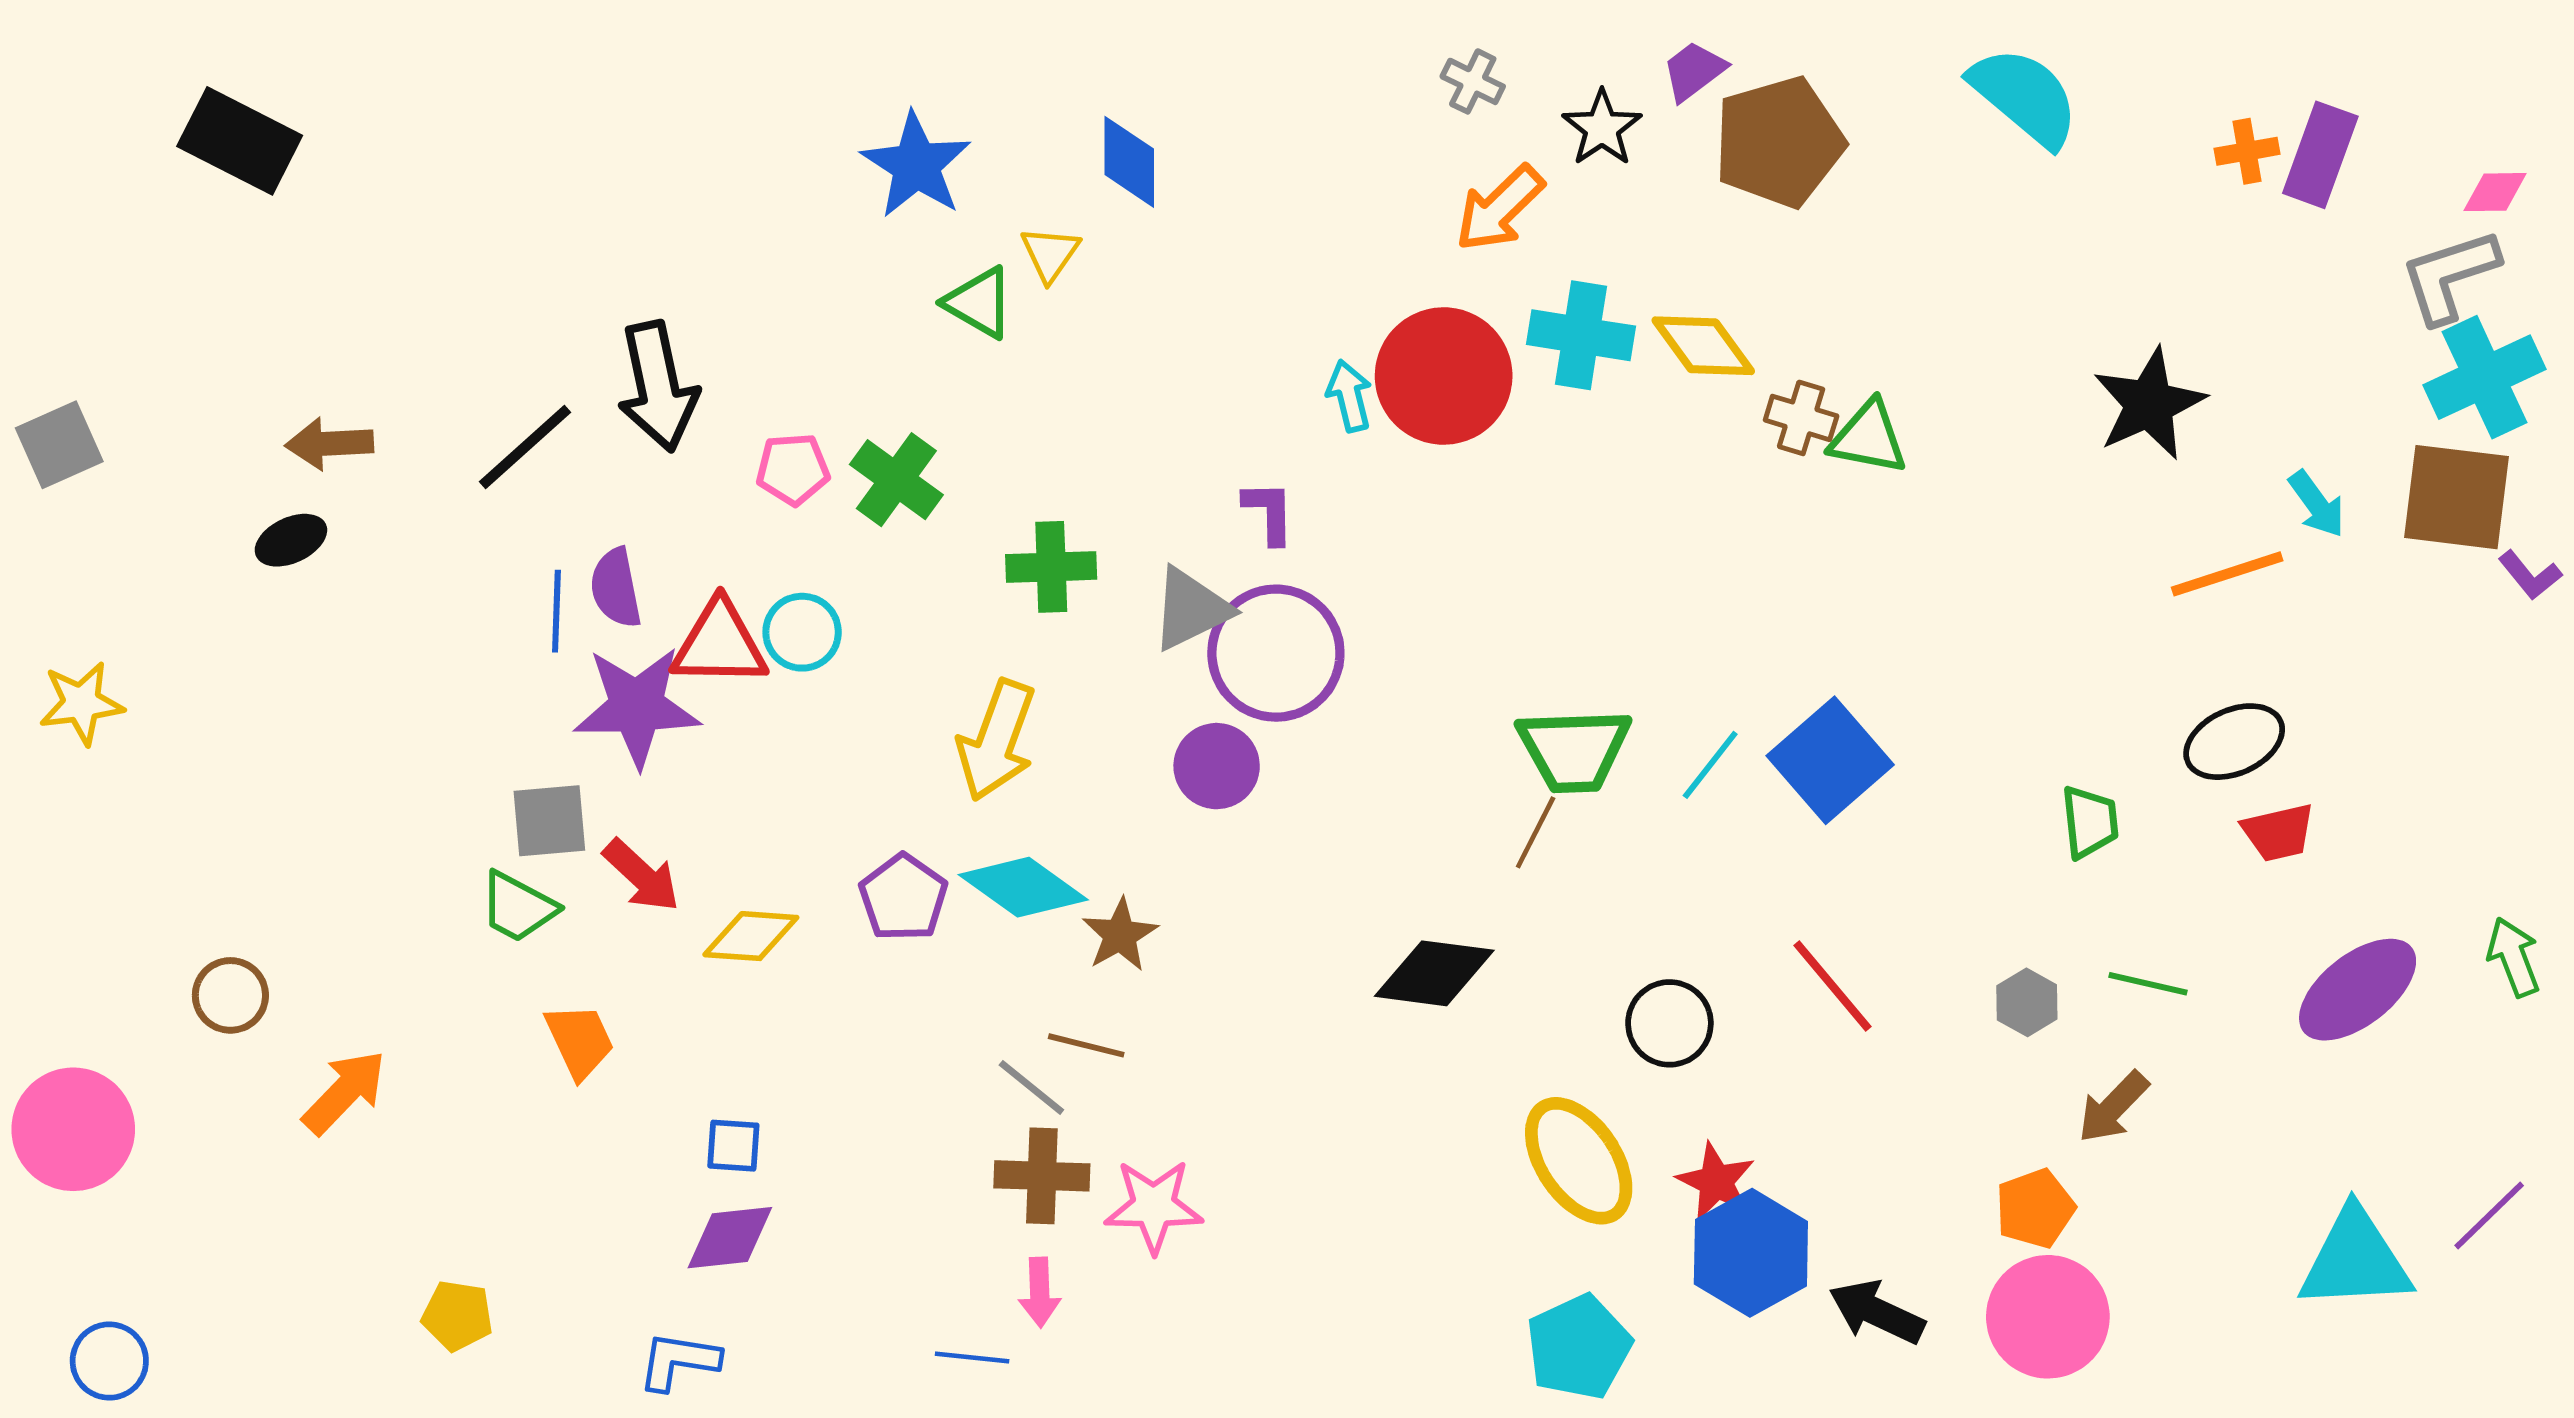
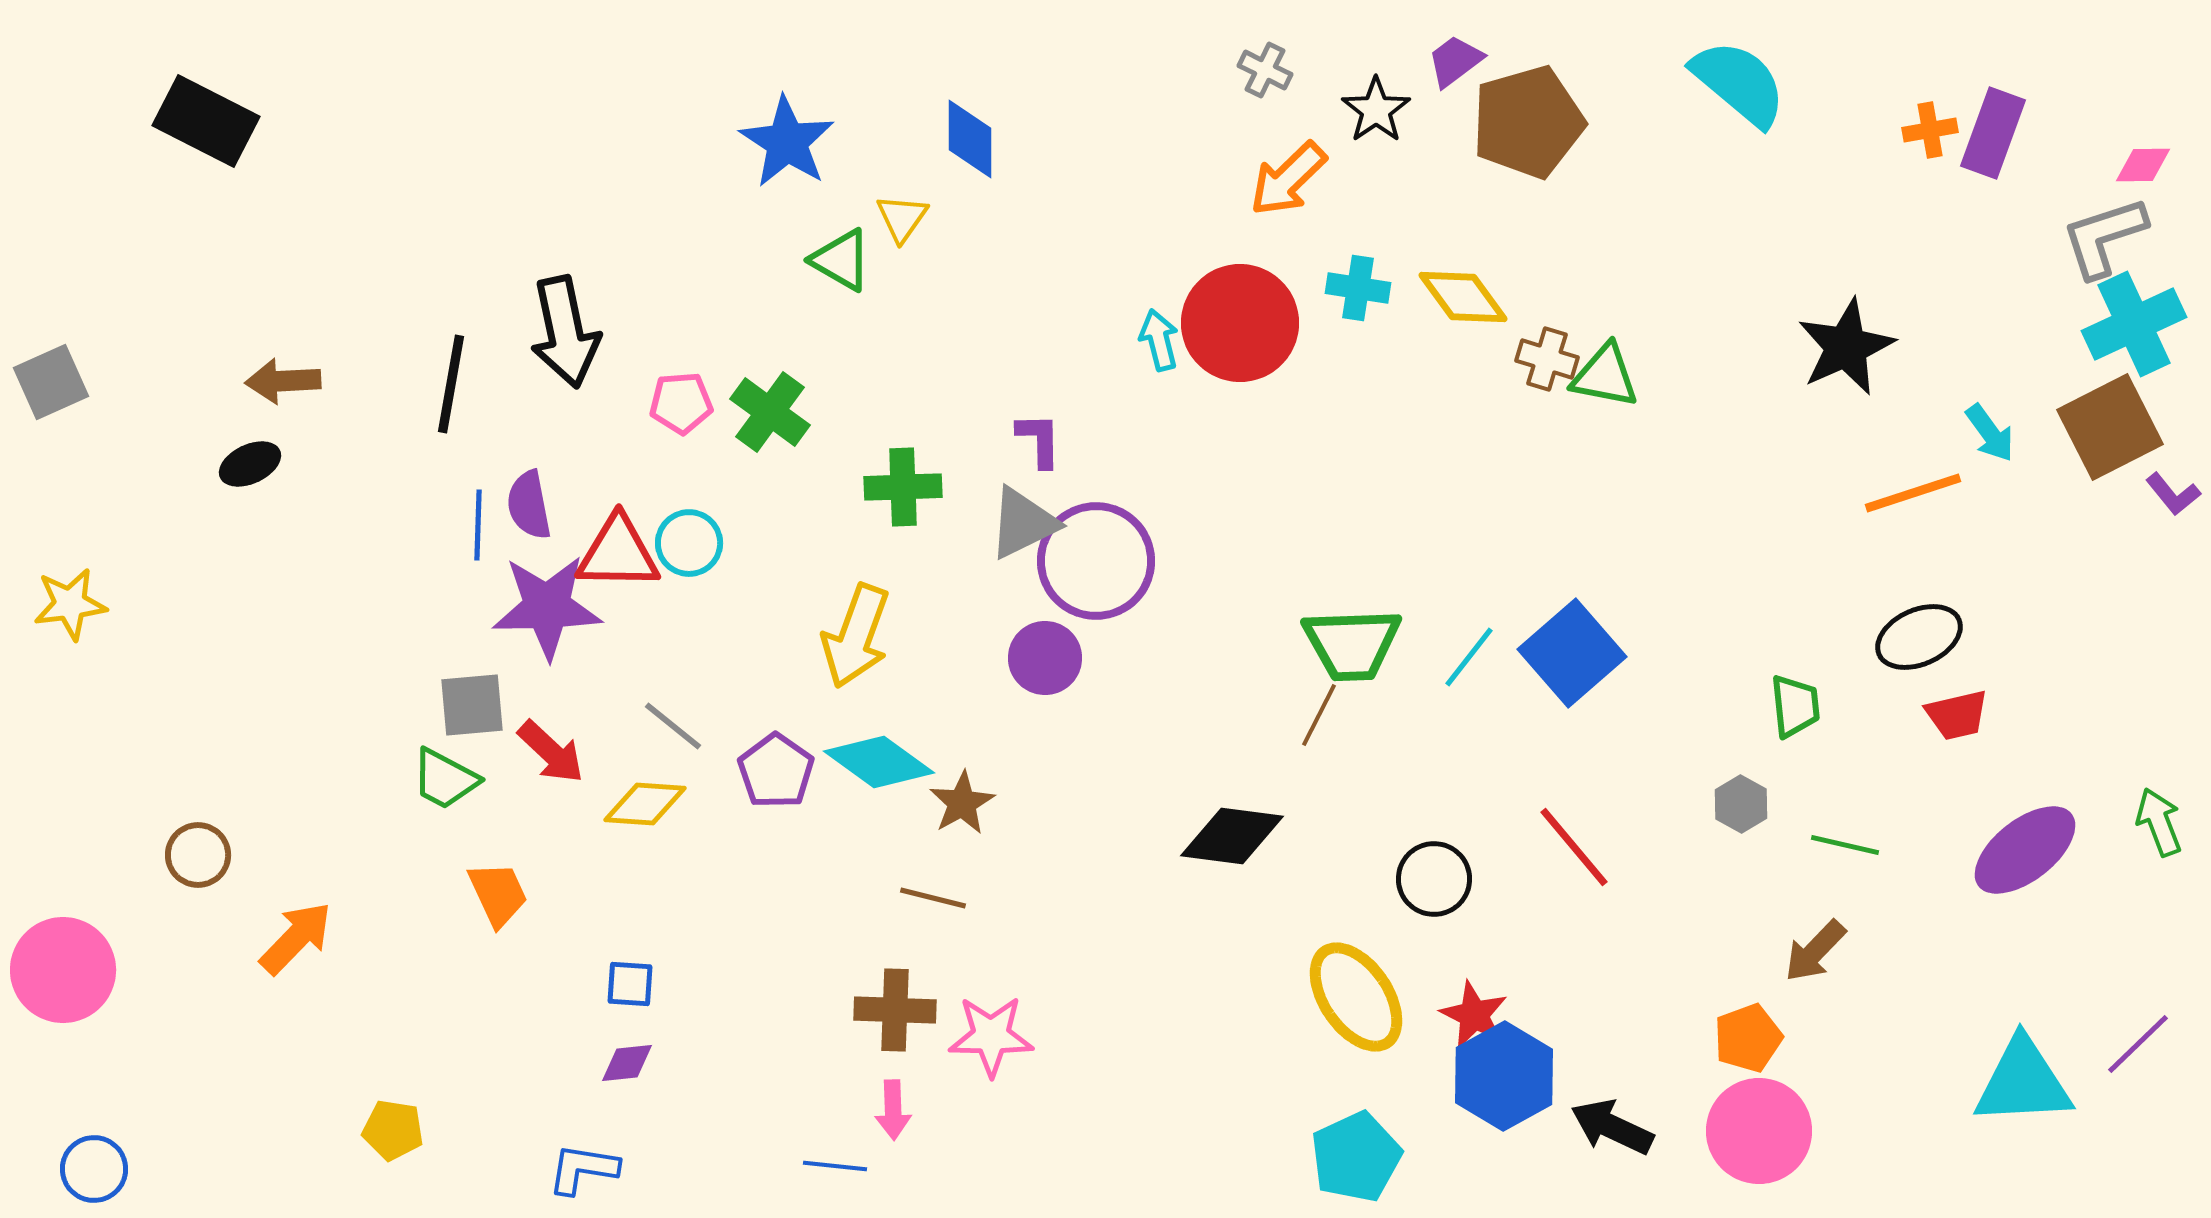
cyan cross: (1581, 335) -> (1358, 288), size x0.7
black line: (525, 447) -> (451, 384), turned -38
brown square: (2457, 497) -> (2110, 427), turned -34
purple L-shape: (1269, 512) -> (1039, 440), moved
gray hexagon: (2027, 1002) -> (1741, 804), moved
gray line: (1031, 1087) -> (673, 726), moved
purple diamond: (730, 1238) -> (627, 1063), size x0.7

